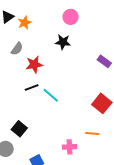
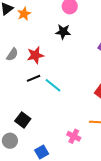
gray semicircle: (17, 49) -> (12, 54), moved
pink cross: (70, 147) -> (74, 136), turned 32

